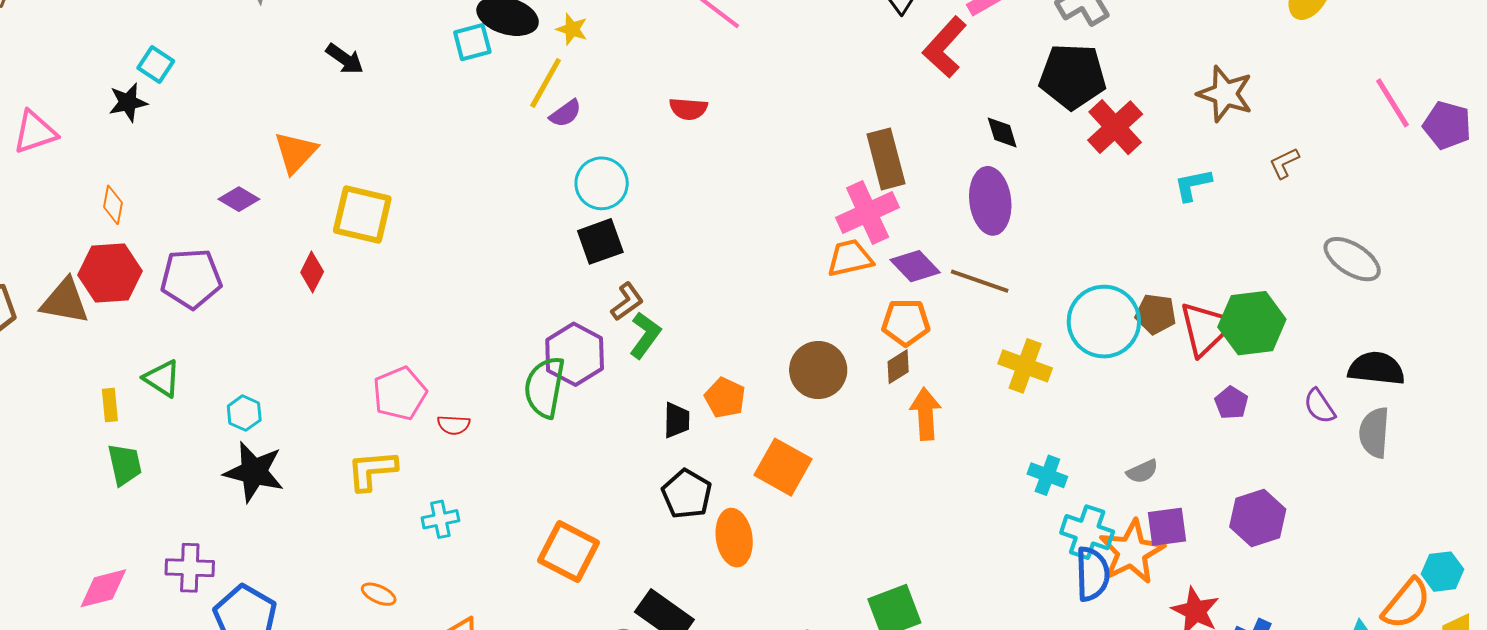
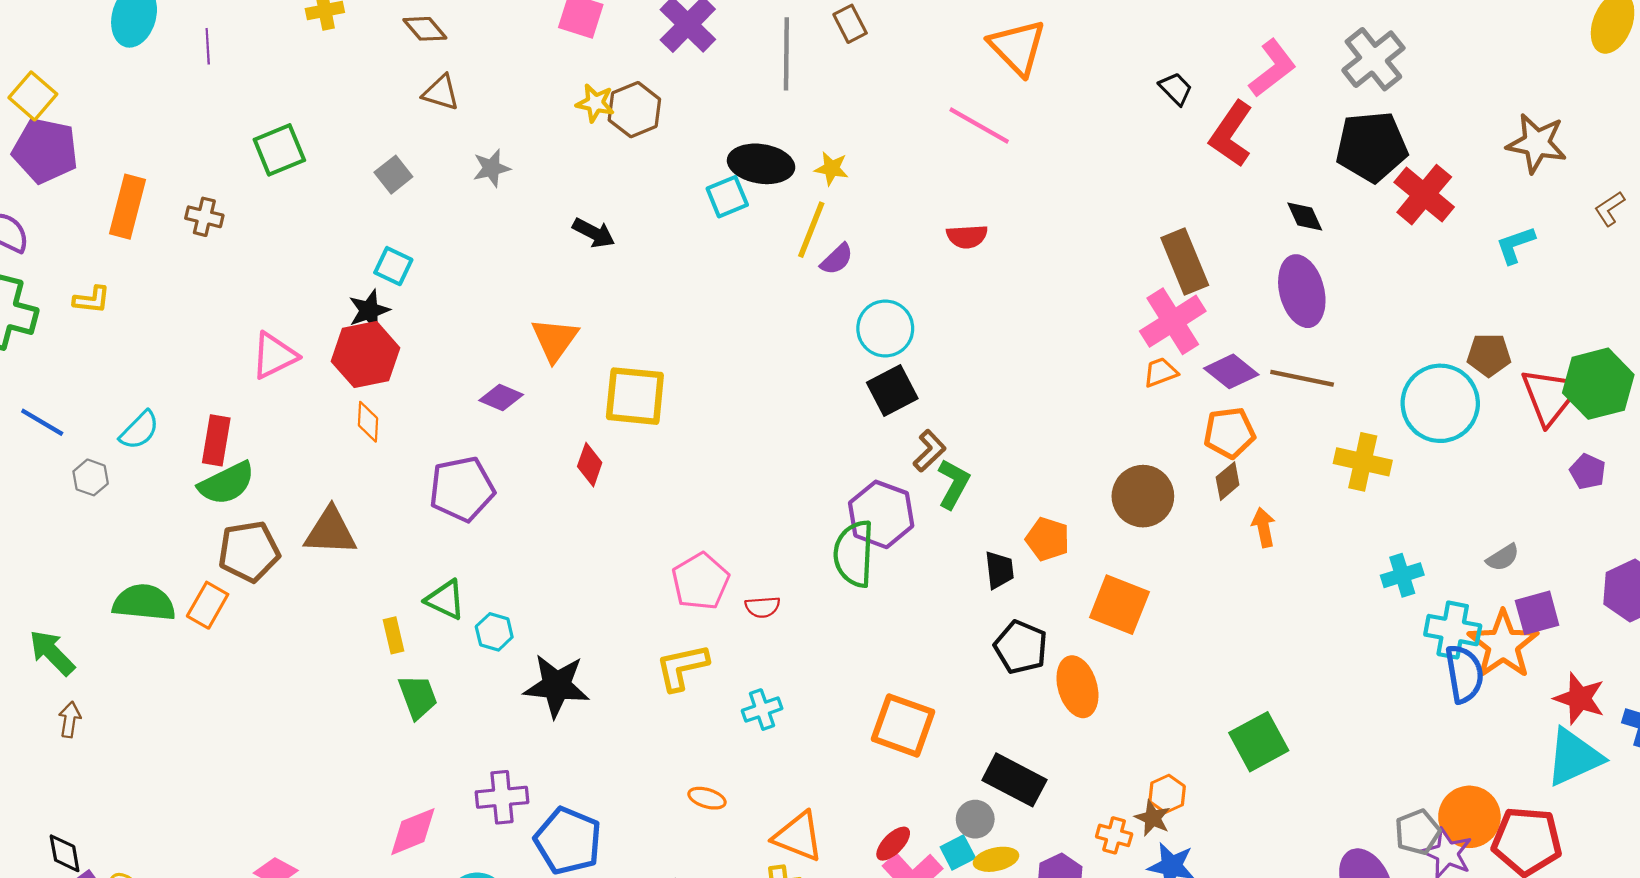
orange trapezoid: (850, 258) -> (1161, 372), size x0.7
red hexagon: (110, 273) -> (366, 355), moved
brown pentagon: (1156, 314) -> (1489, 355), moved
cyan hexagon: (244, 413) -> (494, 632), moved
orange arrow: (926, 414) -> (1264, 527), size x0.7
cyan cross: (1047, 475) -> (1402, 575), turned -30

